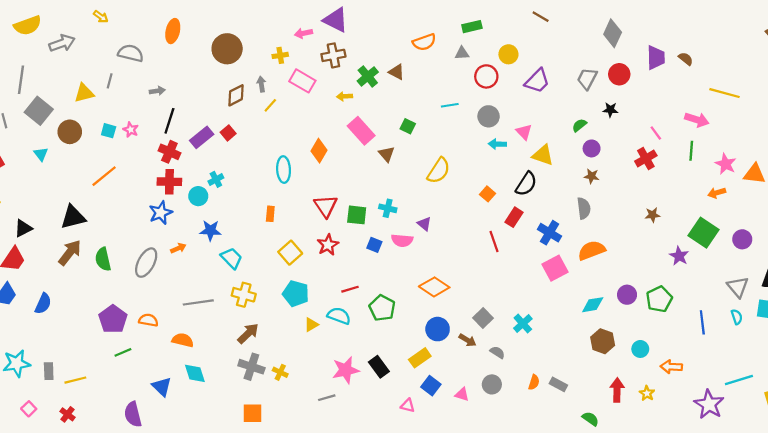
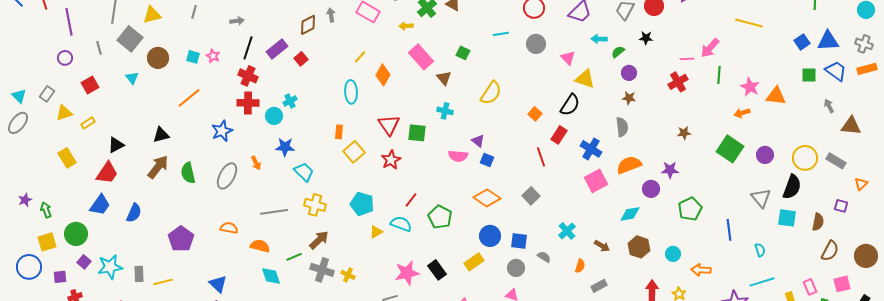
yellow triangle: (84, 93) -> (152, 15), moved
yellow line: (270, 105) -> (360, 57), moved
pink arrow: (697, 120) -> (710, 48), moved, turned 115
pink line: (656, 133) -> (687, 59), turned -56
purple rectangle: (202, 137) -> (277, 49), moved
cyan arrow: (497, 144) -> (599, 39), moved
cyan cross: (388, 208) -> (445, 111), moved
blue star: (161, 213) -> (222, 131), moved
black triangle: (73, 217) -> (161, 135), size x0.7
blue square: (374, 245) -> (487, 160), moved
orange arrow: (178, 248) -> (256, 163), turned 88
yellow square: (290, 253) -> (354, 152), moved
purple star: (679, 256) -> (670, 170), moved, turned -30
red line: (350, 289) -> (411, 200), turned -35
purple circle: (627, 295) -> (651, 189), moved
cyan semicircle: (737, 317) -> (760, 250), moved
gray square: (483, 318) -> (531, 196), moved
purple pentagon: (113, 319) -> (181, 239), moved
brown arrow: (467, 340) -> (602, 246), moved
green line: (123, 352) -> (294, 257), moved
orange semicircle: (534, 382) -> (580, 266), moved
gray circle: (492, 384) -> (516, 268), moved
gray rectangle: (558, 384) -> (599, 286), turned -56
blue square: (431, 386) -> (519, 241), moved, turned -30
blue triangle: (162, 387) -> (218, 284), moved

